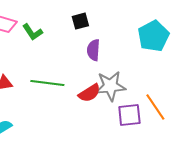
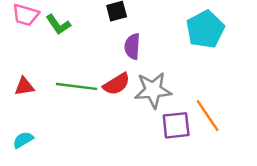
red semicircle: (89, 93) -> (117, 84), moved

